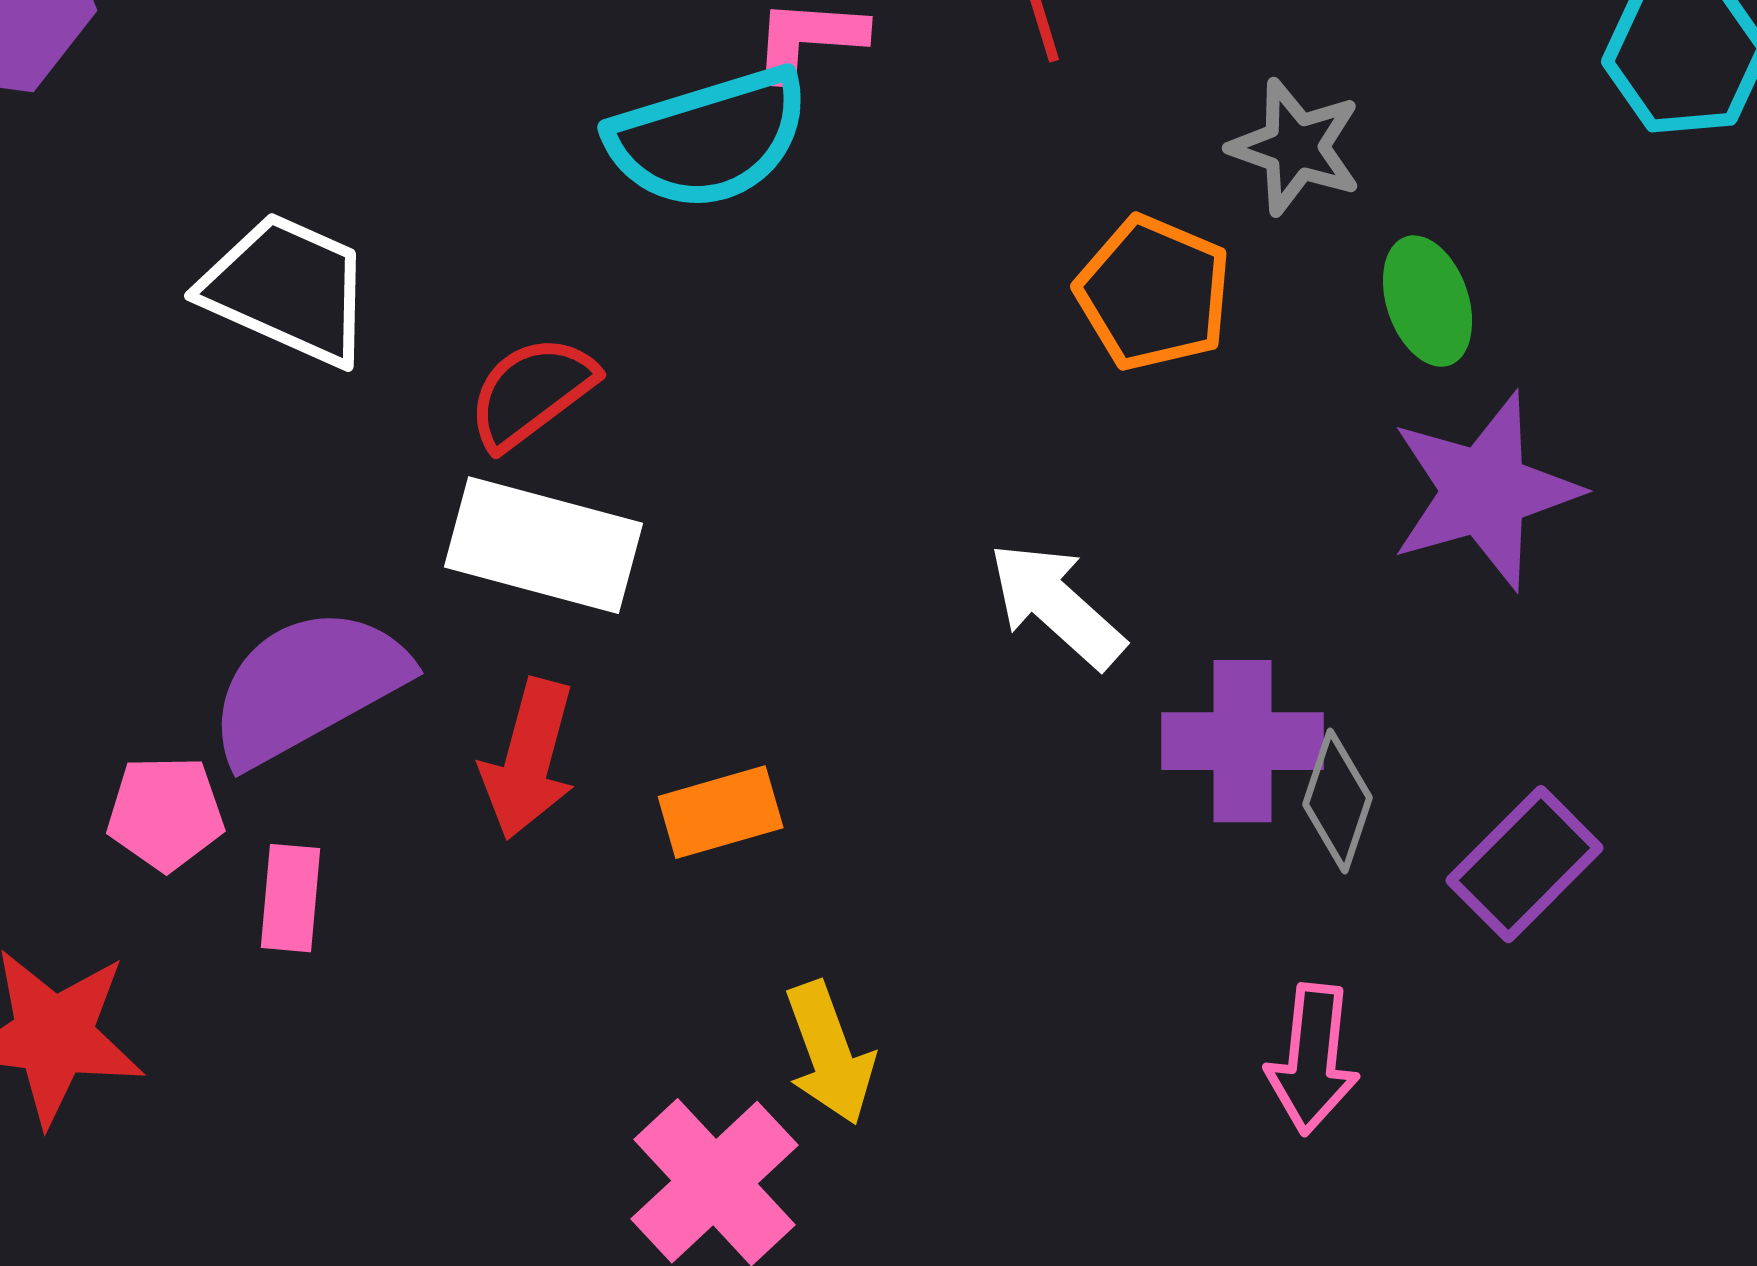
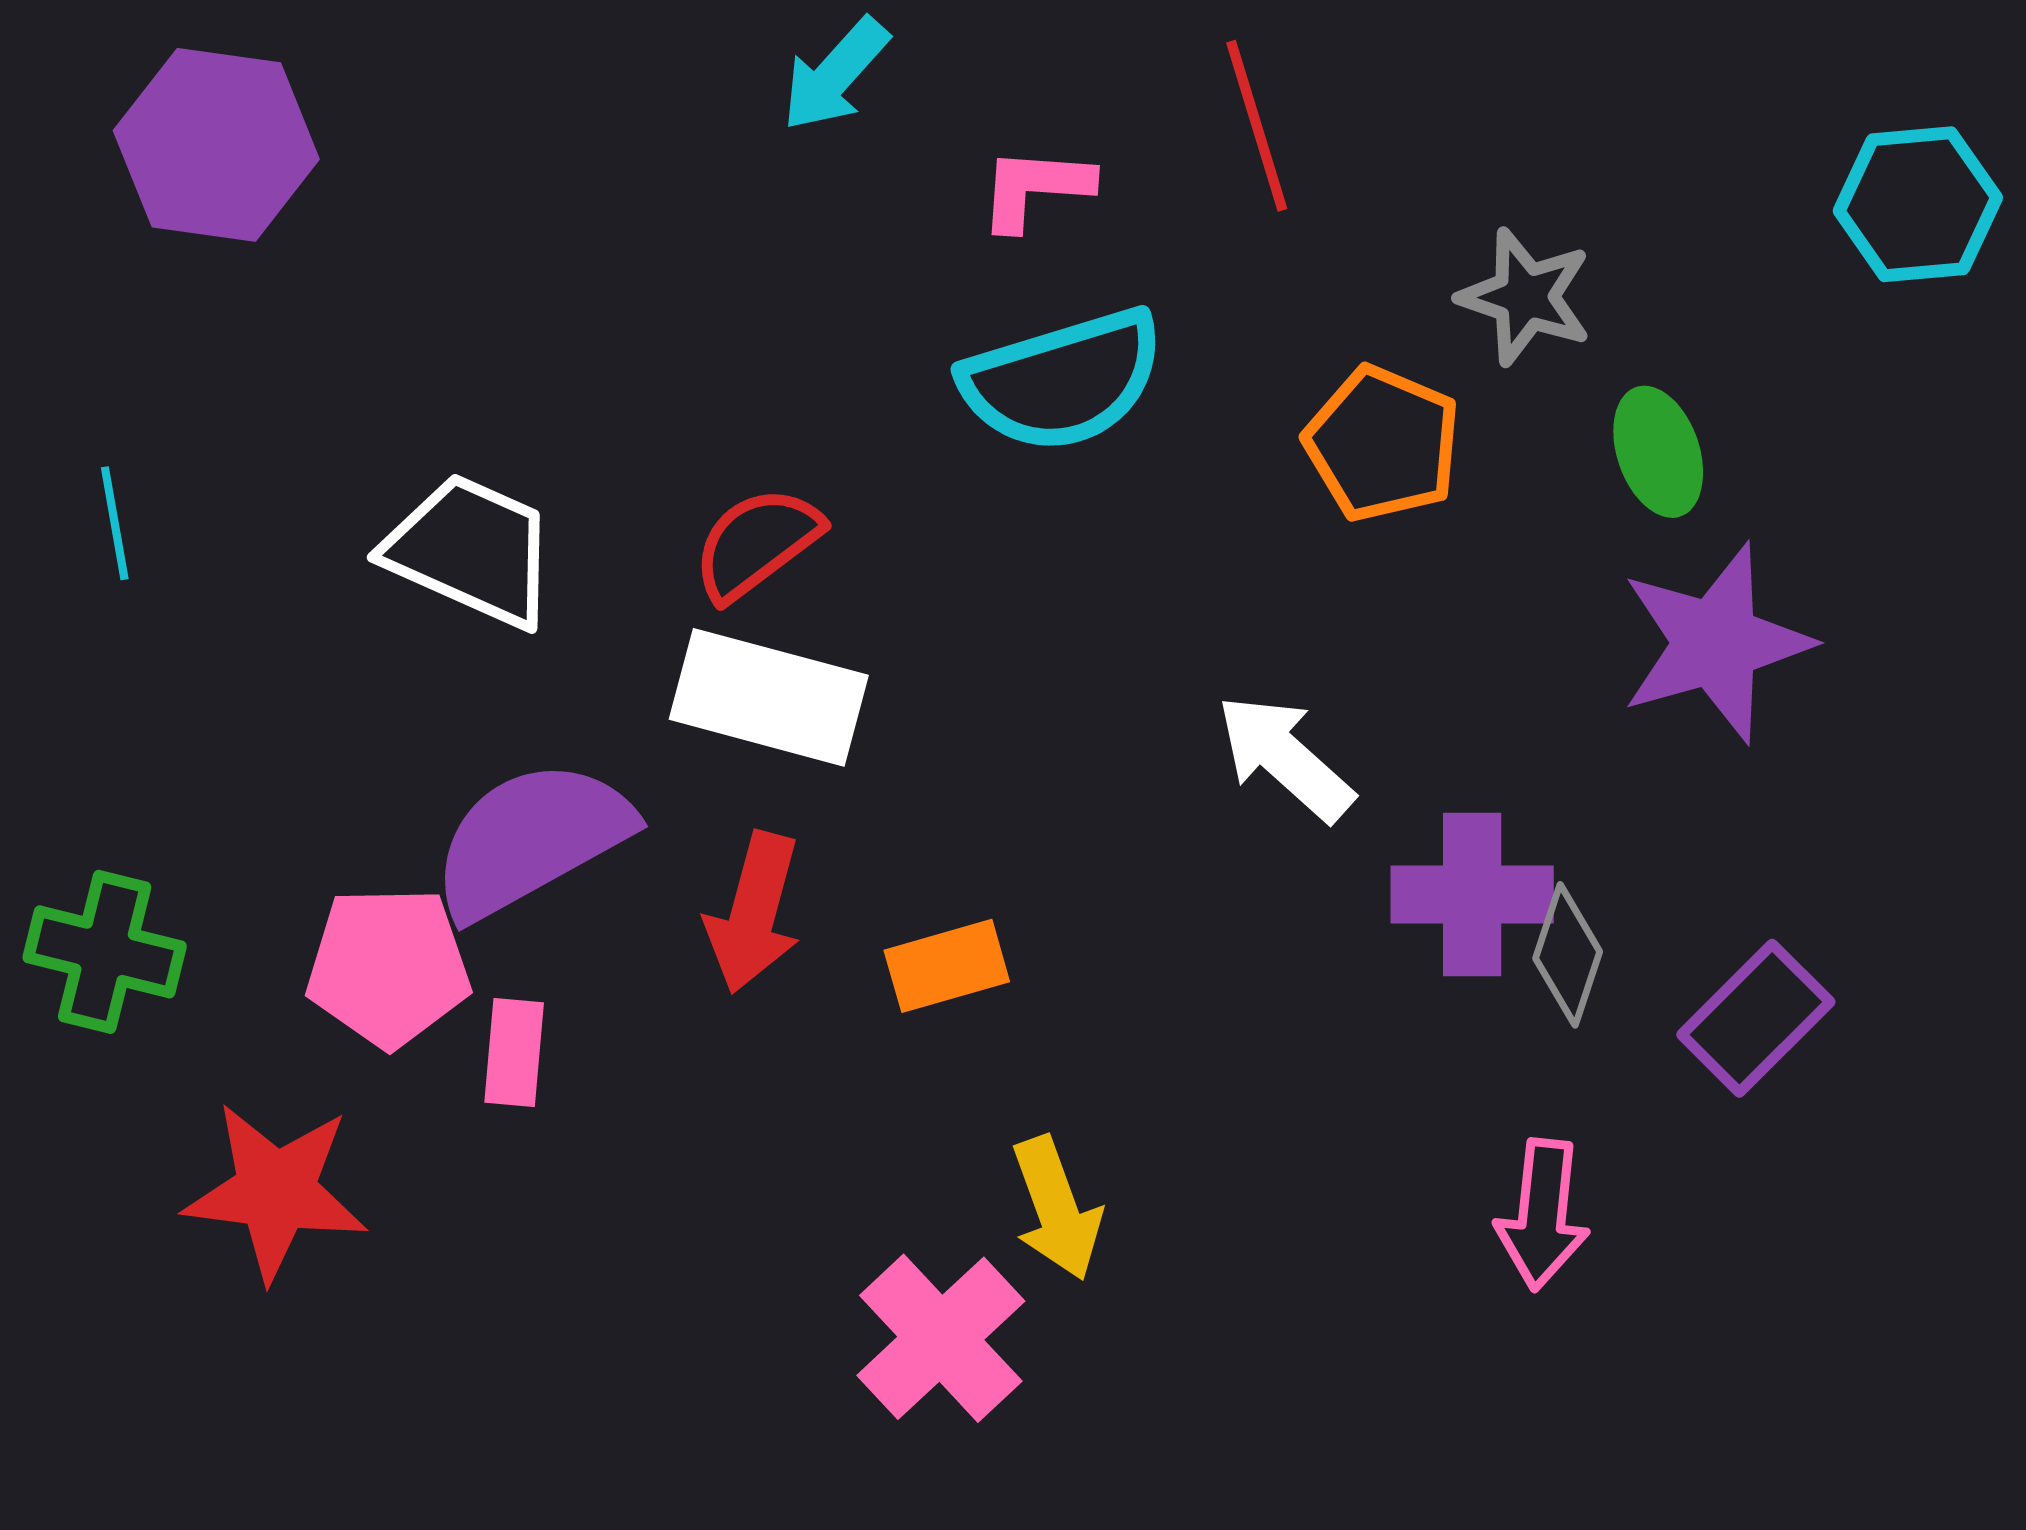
cyan semicircle: (709, 138) -> (1063, 380), moved
white trapezoid: (288, 289) -> (471, 550), moved
pink pentagon: (166, 813) -> (388, 967), size x1.4

